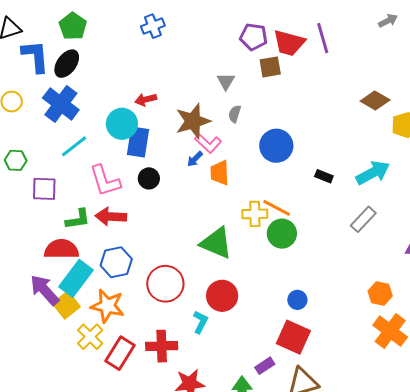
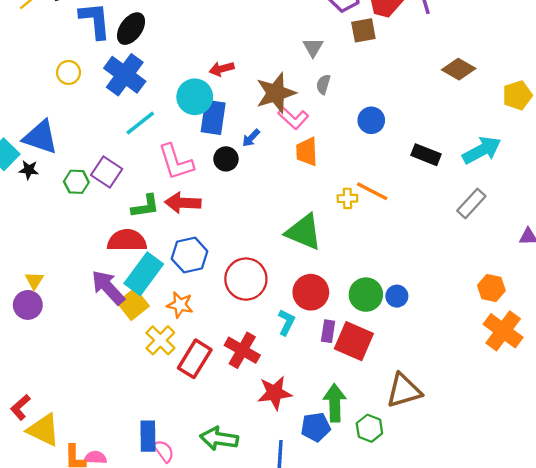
brown diamond: (375, 101) -> (459, 69), moved
blue circle: (276, 146) -> (371, 120), size x0.7
blue arrow: (195, 159) -> (251, 138), moved
green hexagon: (16, 160) -> (76, 182), moved
black rectangle: (324, 176) -> (426, 155), size x1.4
purple square: (44, 189) -> (107, 172), turned 32
yellow cross: (255, 214) -> (347, 198), size x0.7
green circle: (282, 234) -> (366, 295), moved
orange star: (107, 306) -> (180, 305), size x0.7
red square: (293, 337) -> (354, 341), moved
red cross: (162, 346) -> (242, 350), turned 32
purple rectangle: (265, 366) -> (328, 331), moved, turned -48

